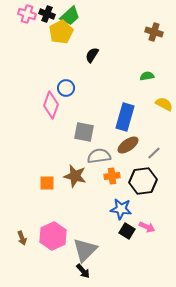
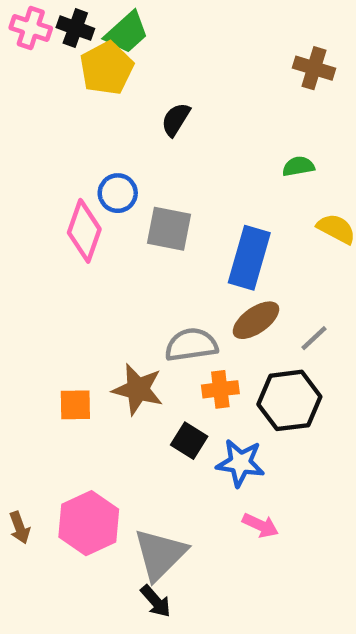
gray square: (84, 132) -> (169, 229), moved
pink arrow: (147, 227) -> (260, 525), moved
black square: (127, 231) -> (189, 441), moved

